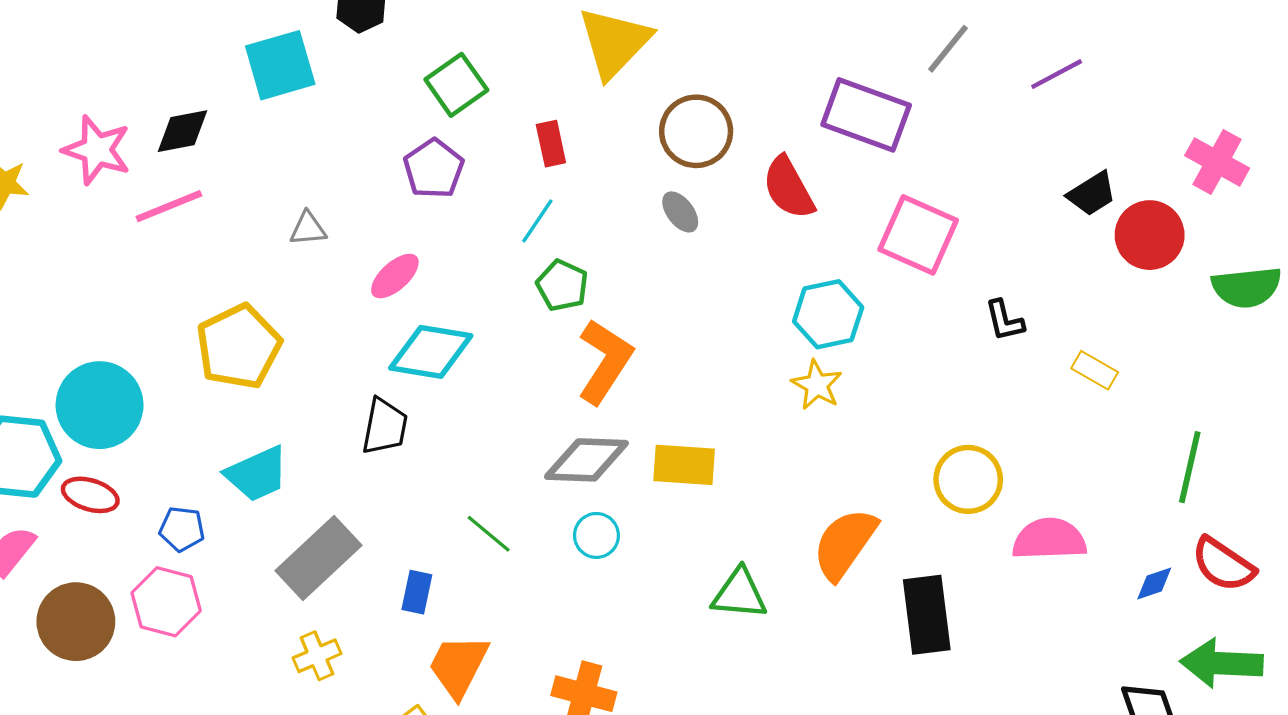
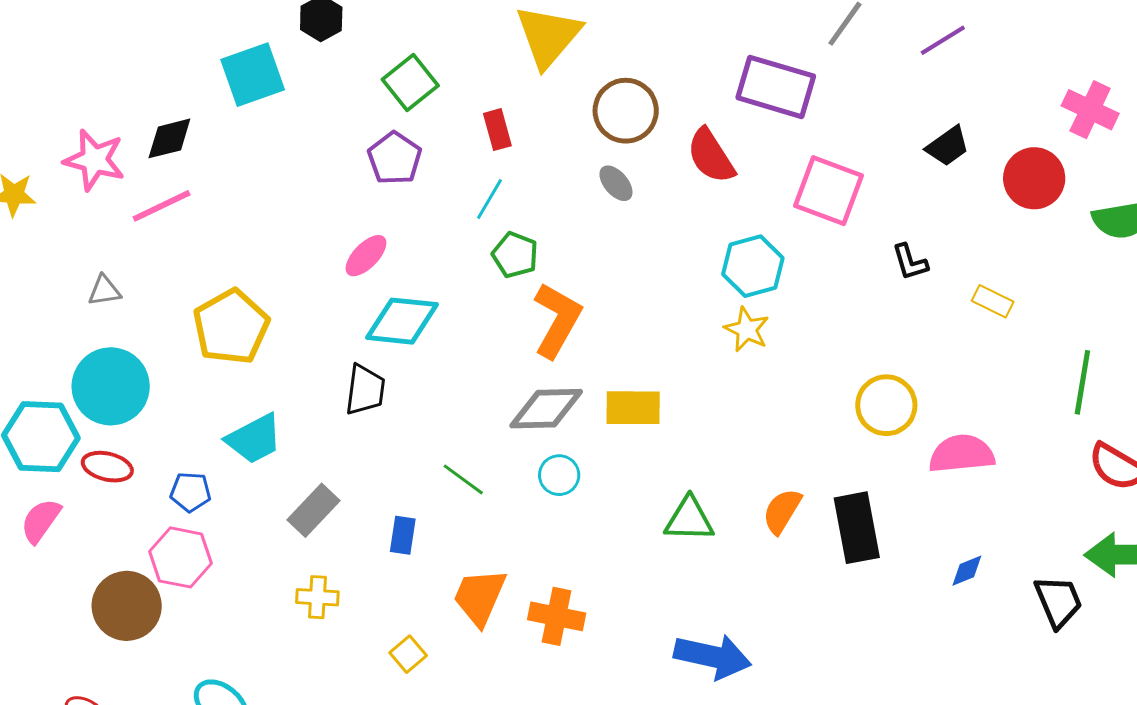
black trapezoid: (1092, 194) -> (948, 146), moved
gray triangle: (308, 229) -> (104, 291), moved
orange semicircle: (845, 544) -> (782, 511), moved, size x0.7
gray rectangle: (319, 558) -> (313, 510), size x0.7
blue diamond: (1154, 584) -> (967, 571), moved
brown circle: (76, 622) -> (127, 606), moved
yellow cross: (317, 656) -> (317, 597), turned 30
orange trapezoid: (458, 666) -> (480, 597), moved

